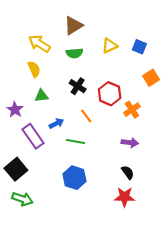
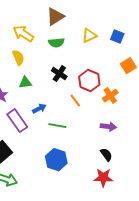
orange line: (86, 116) -> (75, 101), moved

